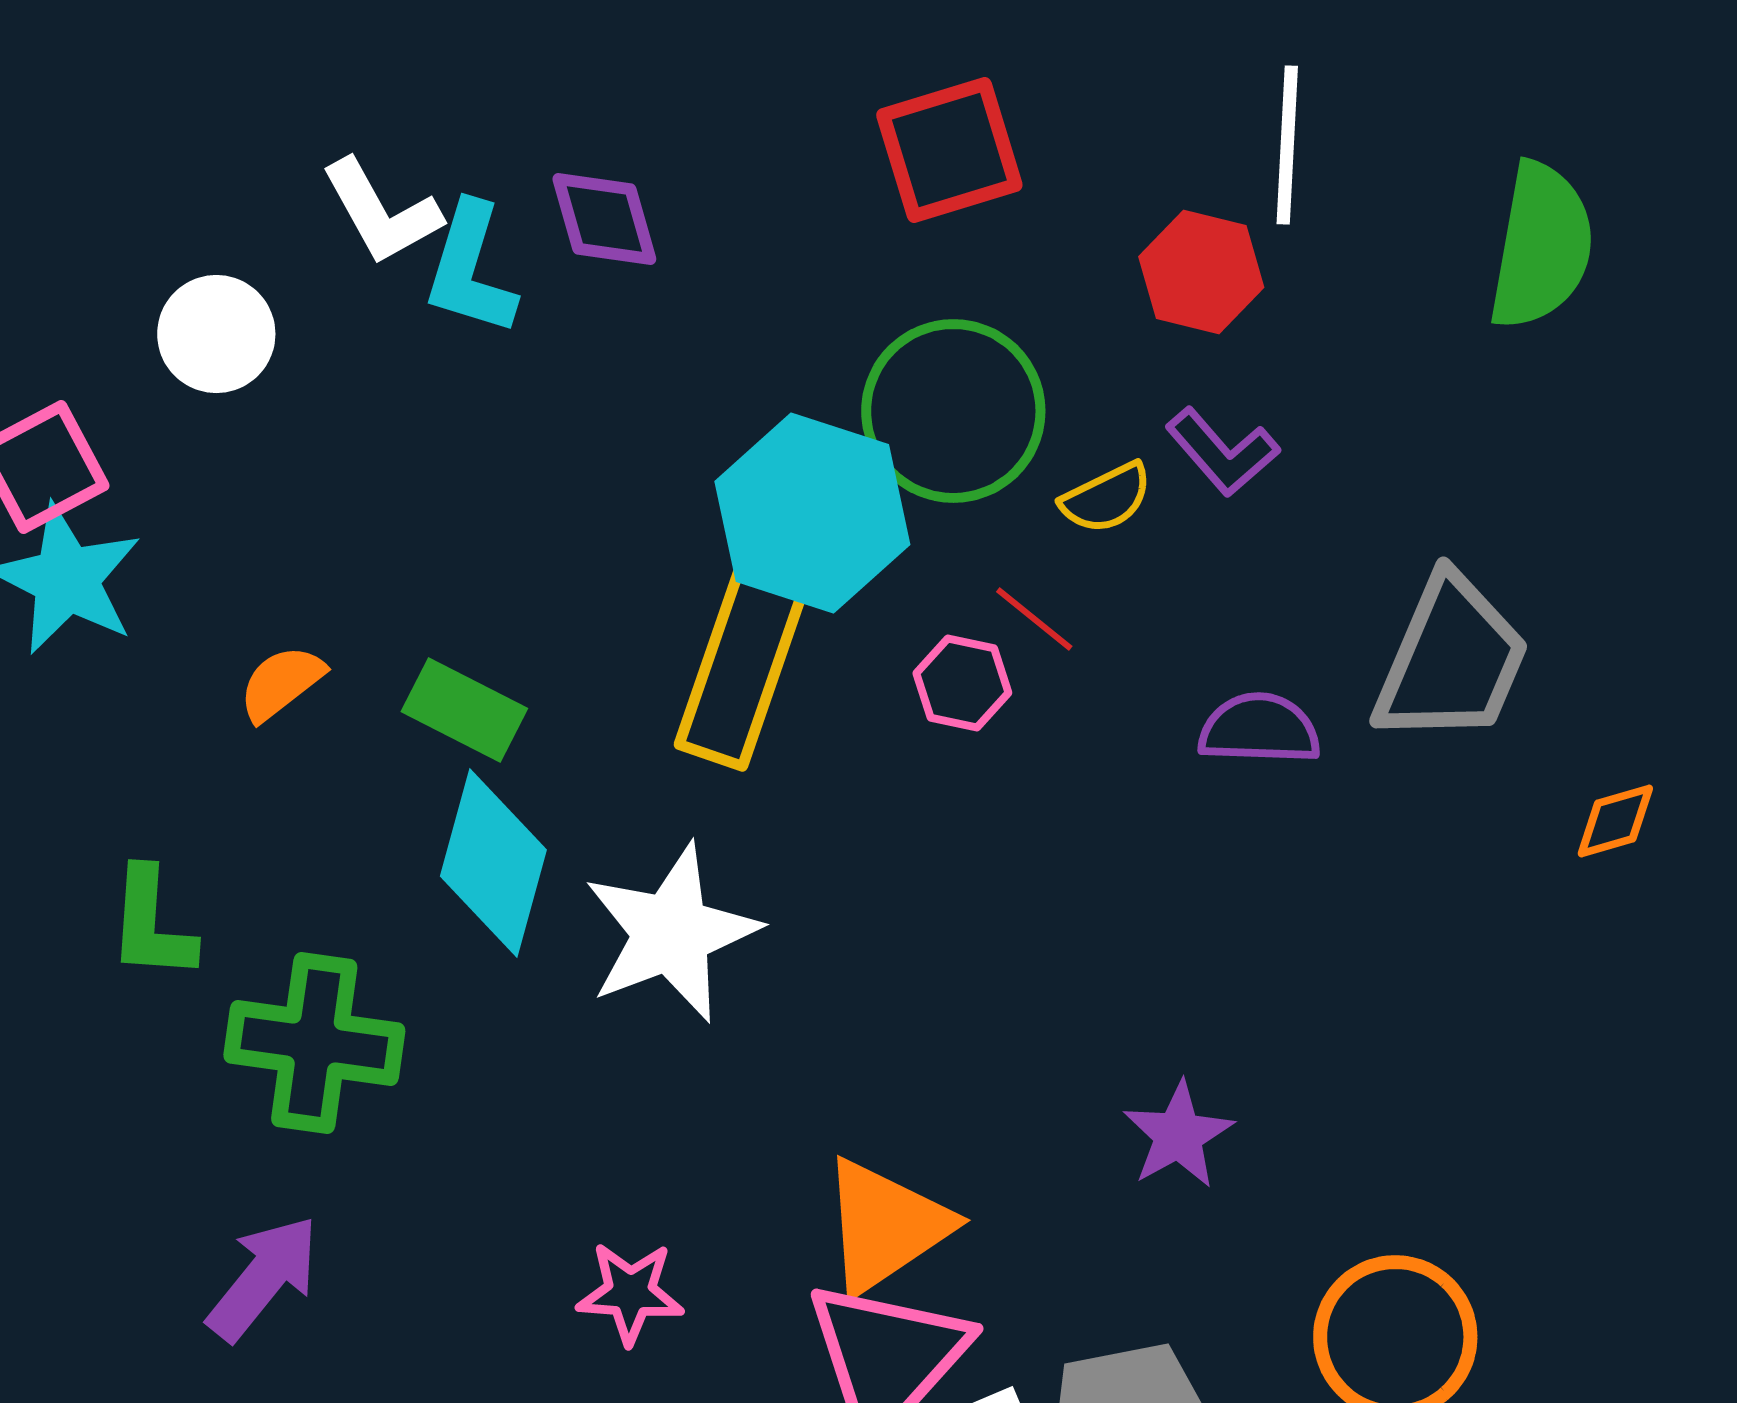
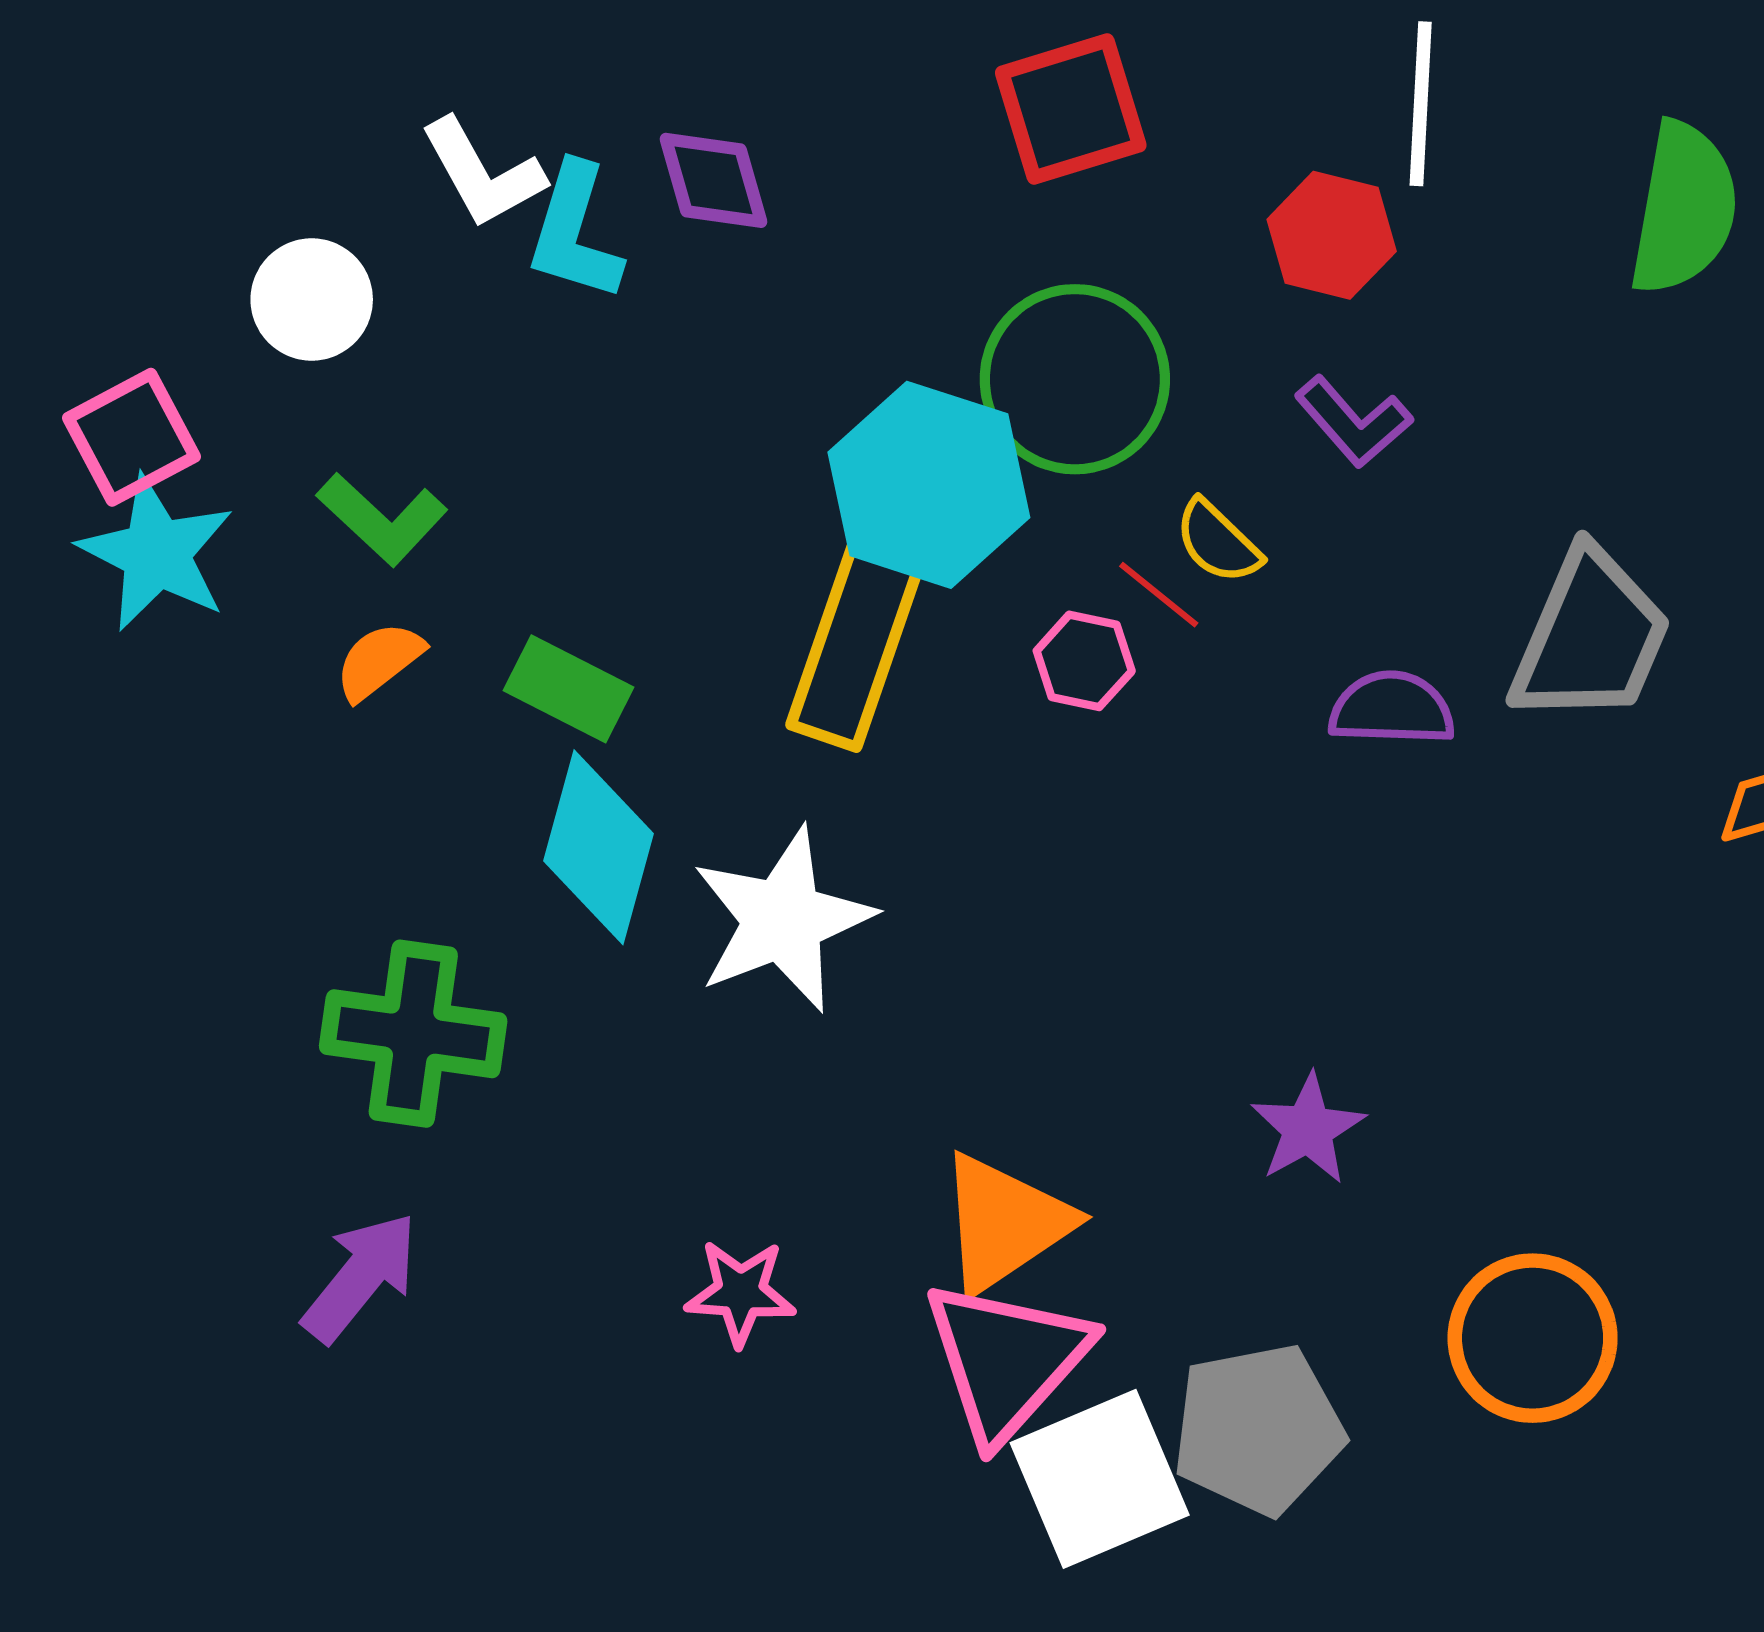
yellow semicircle: (1106, 498) -> (1218, 542), moved, turned 70
green L-shape: (151, 924) -> (382, 519), moved, turned -51

